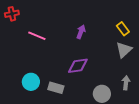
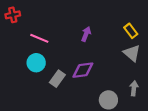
gray triangle: (124, 50) -> (132, 53), turned -36
cyan circle: (31, 82) -> (36, 63), moved
gray rectangle: (56, 88) -> (57, 79), moved, turned -70

